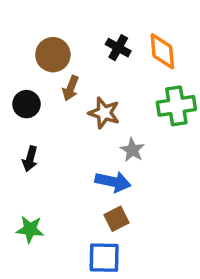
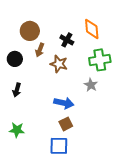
black cross: (118, 48) -> (67, 40), moved
gray star: (132, 150) -> (91, 85), moved

